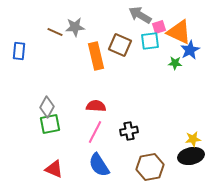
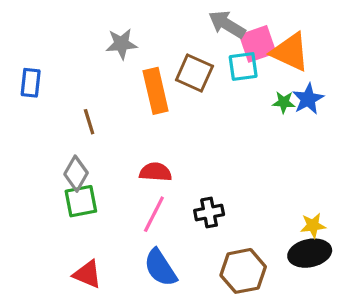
pink square: (159, 27) -> (258, 44), size x1.6
brown line: (55, 32) -> (89, 122), moved, turned 49
blue star: (190, 50) -> (308, 99), moved

